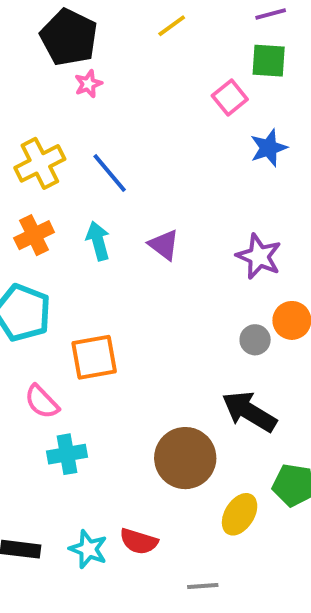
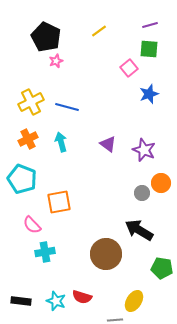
blue line: (110, 173) -> (67, 107), turned -35
purple triangle: (164, 245) -> (108, 144), moved
yellow ellipse: (240, 514) -> (134, 301), moved

